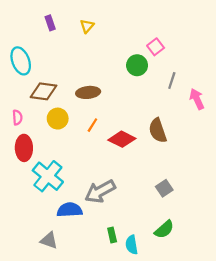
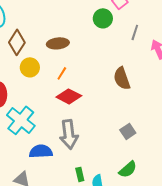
brown diamond: (44, 91) -> (17, 42), turned -65
red diamond: (122, 139) -> (69, 96), moved
gray arrow: (100, 191) -> (69, 134), turned -68

